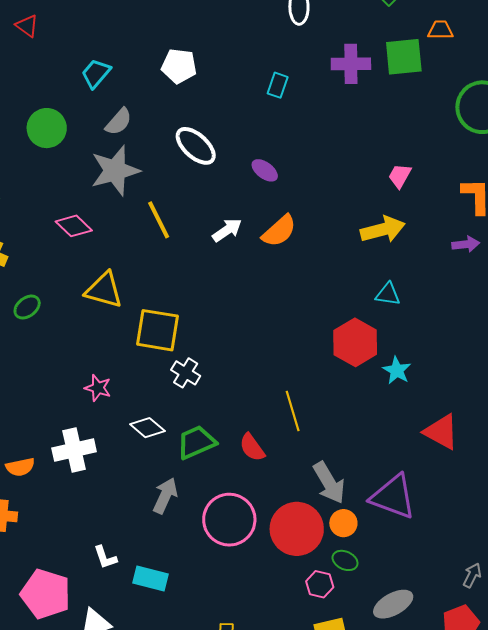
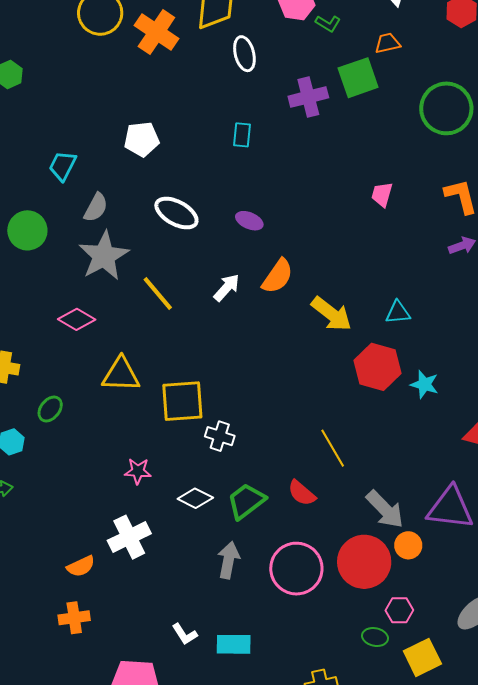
yellow arrow: (383, 230) -> (331, 314), moved, turned 66
green ellipse: (345, 560) -> (375, 637), moved

